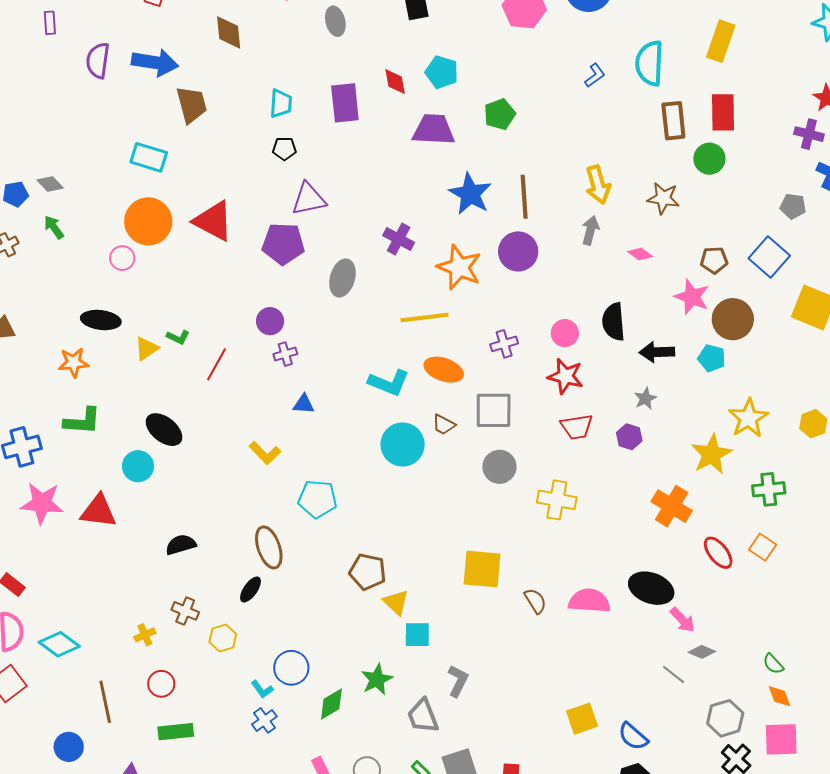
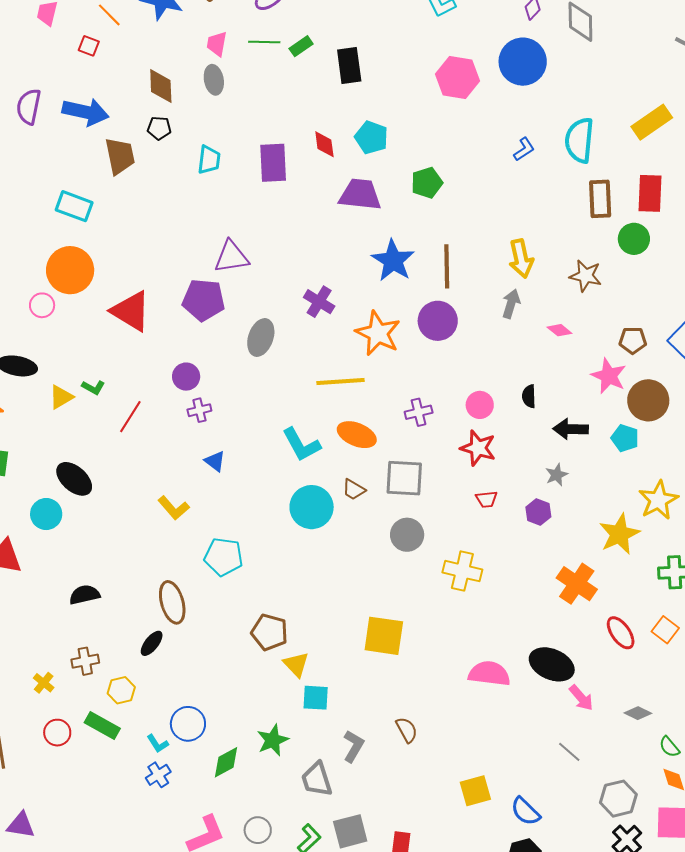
gray ellipse: (335, 21) -> (214, 80), moved
yellow rectangle: (721, 41) -> (652, 122), turned 33
black pentagon: (284, 149) -> (159, 128), moved
red triangle: (213, 221) -> (131, 311), moved
black semicircle: (614, 322) -> (529, 396), size x0.6
cyan L-shape: (389, 383) -> (301, 445), turned 36
blue triangle: (304, 404) -> (215, 461), turned 30
red trapezoid: (577, 427) -> (486, 499), size x0.7
brown semicircle: (535, 601) -> (407, 730), moved
brown cross: (185, 611) -> (85, 661), turned -36
yellow cross: (145, 635) -> (44, 683), turned -30
gray diamond: (702, 652) -> (638, 713), moved
green rectangle: (176, 732) -> (102, 725), moved, turned 32

